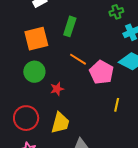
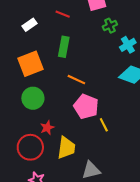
pink pentagon: (101, 72) -> (86, 107), moved
red star: (57, 89) -> (47, 128), moved
yellow line: (117, 105) -> (104, 125), moved, turned -32

